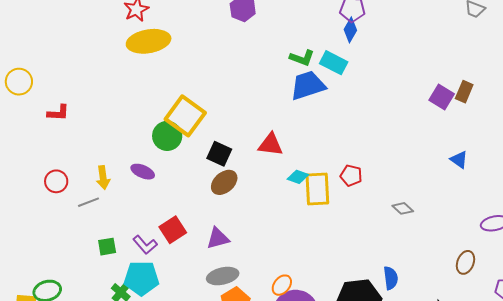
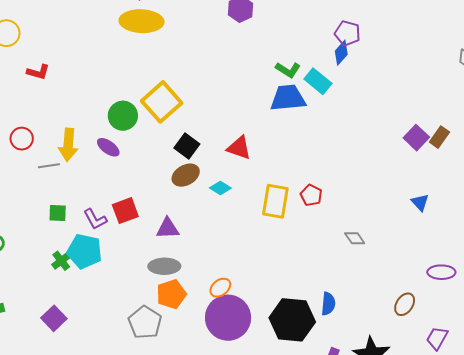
green circle: (167, 136) -> (123, 116), moved
cyan diamond: (298, 177) -> (220, 188), moved
yellow arrow: (103, 178) -> (68, 145), size x1.4

